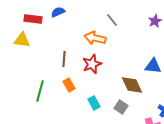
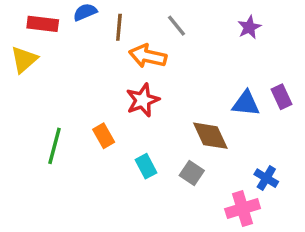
yellow triangle: (22, 40) -> (24, 59), turned -48
brown line: (64, 59) -> (119, 27), moved

